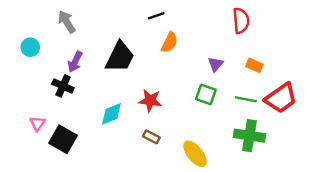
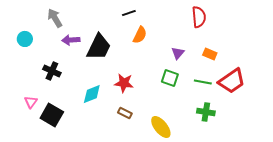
purple arrow: (75, 62) -> (71, 40), moved, turned 60
green cross: (249, 136) -> (206, 112), size x0.7

